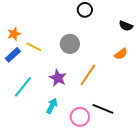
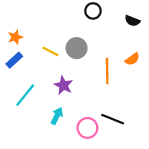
black semicircle: (126, 26) -> (132, 21), moved
yellow line: (34, 47) -> (50, 51), moved
orange line: (88, 75) -> (107, 71), moved, turned -35

